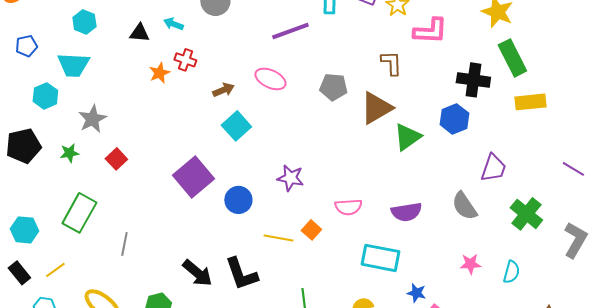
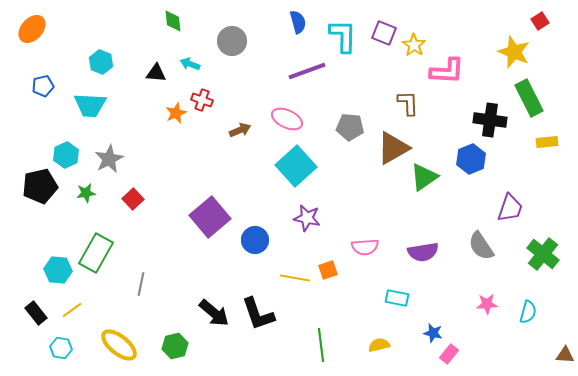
cyan hexagon: (45, 96) -> (66, 155), moved
yellow rectangle: (530, 102) -> (547, 142), size x0.7
cyan square: (236, 126) -> (296, 166), moved, size x1.4
cyan hexagon: (24, 230) -> (58, 270), moved
orange square: (311, 230) -> (328, 270), turned 30
cyan rectangle: (380, 258) -> (397, 298), size x0.6

